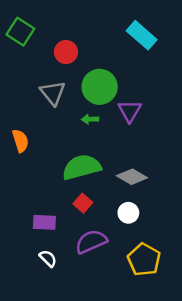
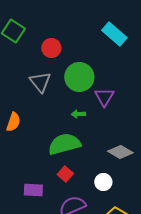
green arrow: (90, 119) -> (78, 114), moved
orange semicircle: (20, 141) -> (13, 122), turned 36
gray diamond: (132, 177) -> (120, 152), moved

